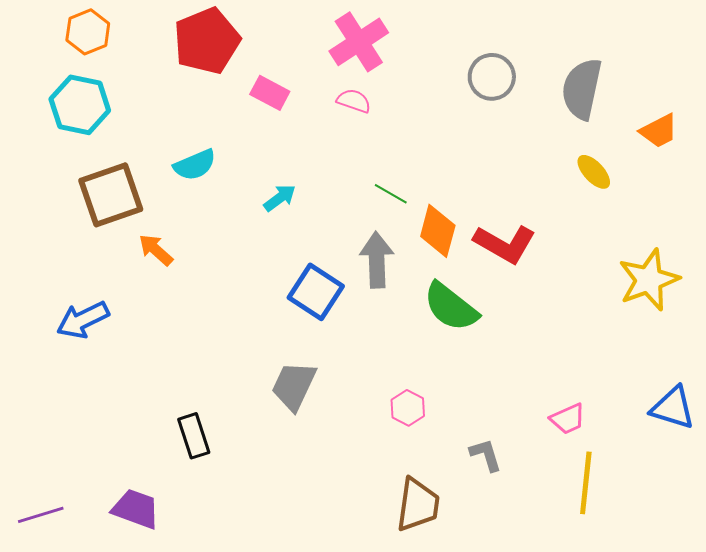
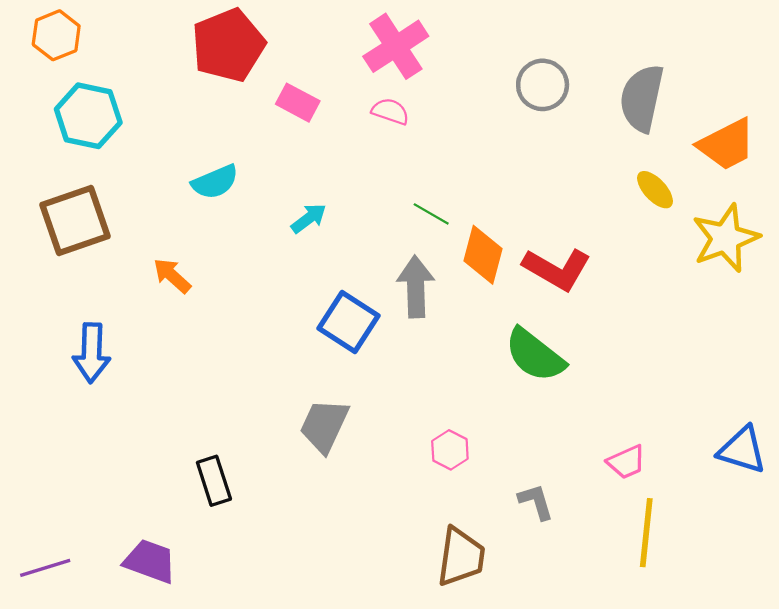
orange hexagon: (88, 32) -> (56, 35), moved
orange trapezoid: (659, 131) -> (727, 144), size x1.4
brown square: (111, 195) -> (75, 221), moved
yellow star: (649, 280) -> (726, 238), moved
green semicircle: (451, 307) -> (535, 355), moved
blue arrow: (83, 320) -> (92, 353), turned -62

